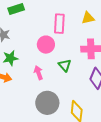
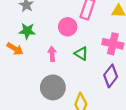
green triangle: (65, 65) -> (81, 54), turned -32

